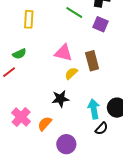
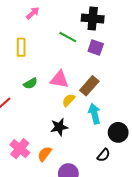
green semicircle: (19, 54) -> (30, 83), moved
brown rectangle: (92, 61) -> (89, 86), turned 60
cyan arrow: (94, 109) -> (94, 114), moved

